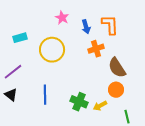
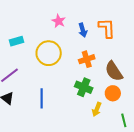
orange cross: (96, 49) -> (87, 59), moved
green cross: (79, 102) -> (84, 87), moved
yellow arrow: (100, 106) -> (97, 109), turned -40

